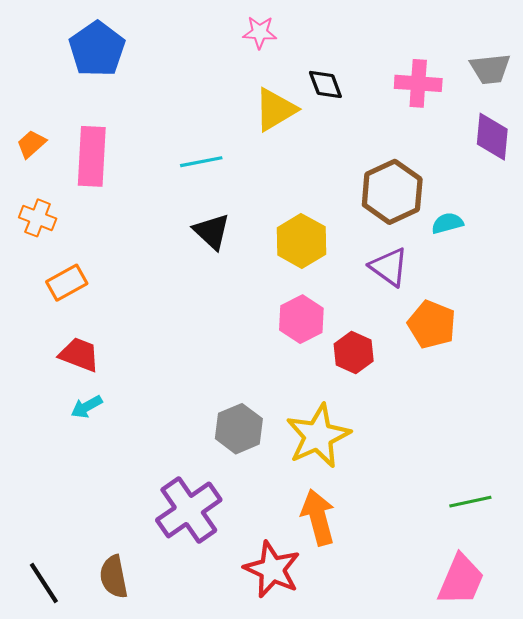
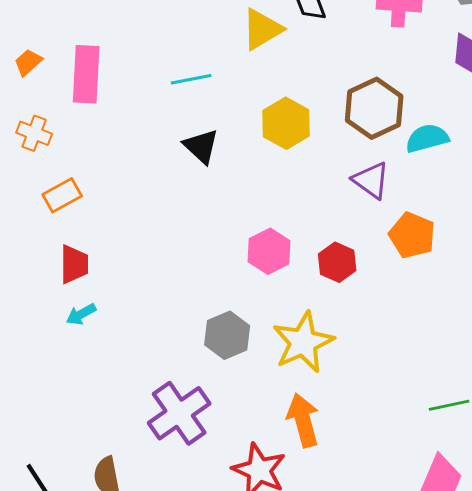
cyan semicircle: (447, 223) -> (427, 138), size x1.4
yellow hexagon: (301, 241) -> (286, 123), moved
pink hexagon: (301, 319) -> (269, 251), moved
red trapezoid: (79, 355) -> (74, 264), turned 69

